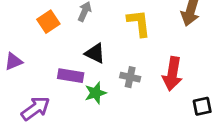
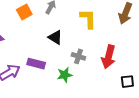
purple rectangle: (71, 76) -> (36, 64), moved
green star: (96, 93) -> (65, 75), moved

